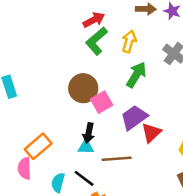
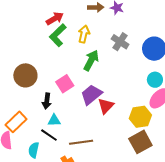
brown circle: (83, 88) -> (25, 75), moved
black arrow: (89, 133) -> (47, 101), moved
brown line: (117, 159) -> (81, 142), moved
black line: (84, 178) -> (49, 135), moved

